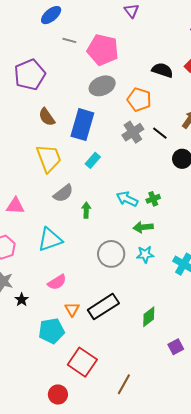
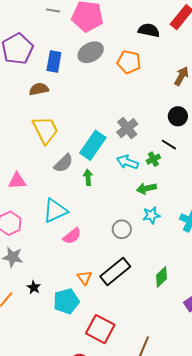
brown semicircle: (47, 117) -> (39, 89), turned 120
blue rectangle: (82, 125) -> (54, 62), moved, size x0.7
gray cross: (133, 132) -> (127, 128), moved
black line: (160, 133) -> (169, 145), moved
cyan rectangle: (93, 160) -> (93, 145), moved, size x1.8
gray circle: (111, 254) -> (122, 229), moved, size x0.7
pink semicircle: (57, 282) -> (72, 236), moved
black star: (22, 300) -> (34, 287), moved

